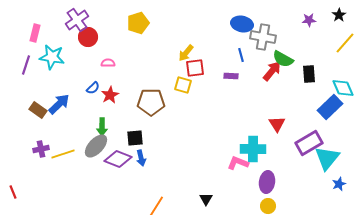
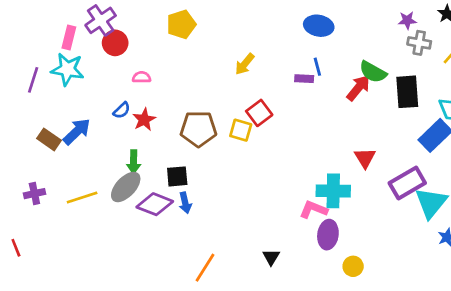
pink rectangle: (35, 33) -> (69, 38), moved
gray cross: (263, 37) -> (419, 43), moved, size x0.7
red square: (195, 68) -> (259, 113), moved, turned -30
black rectangle: (309, 74) -> (407, 92), size x1.4
purple rectangle: (231, 76) -> (304, 79), moved
yellow square: (183, 85) -> (241, 130), moved
purple cross: (41, 149) -> (34, 194), moved
purple ellipse: (267, 182) -> (328, 235), moved

